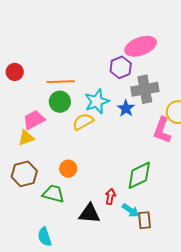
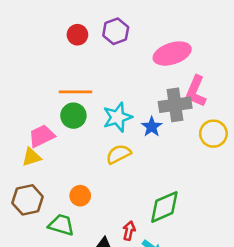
purple hexagon: (121, 67) -> (116, 31), moved
red circle: (15, 72) -> (77, 35), moved
yellow semicircle: (83, 122) -> (119, 154), moved
pink L-shape: (162, 130) -> (196, 91), moved

